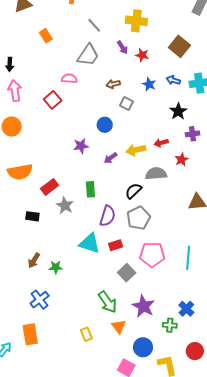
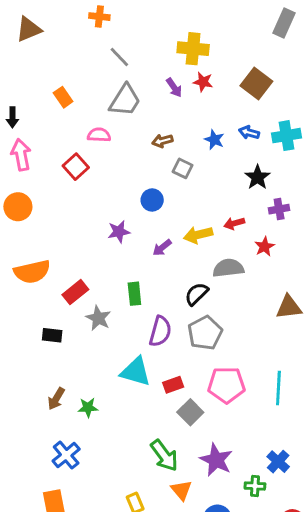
gray line: (94, 25) -> (119, 57), moved
orange rectangle: (46, 36) -> (63, 97), moved
red star: (142, 55) -> (203, 82), moved
red rectangle: (116, 245) -> (173, 385), moved

